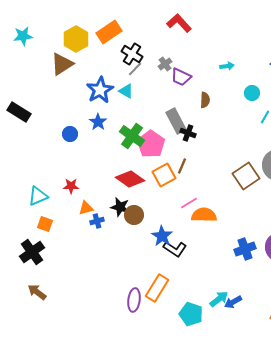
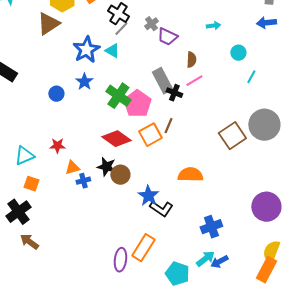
pink line: (189, 203) -> (194, 81), moved
blue cross: (245, 249) -> (211, 227), moved
brown arrow: (37, 292) -> (29, 242), moved

